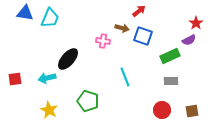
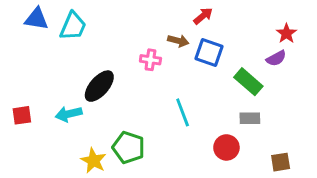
green rectangle: (170, 56) -> (248, 82), turned 66
yellow star: (49, 110) -> (93, 161), moved
red circle: (162, 110) -> (226, 147), moved

